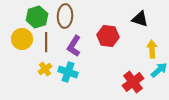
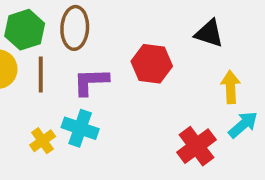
purple L-shape: (74, 46) -> (91, 82), turned 55
yellow cross: (45, 69) -> (43, 141), moved

